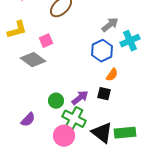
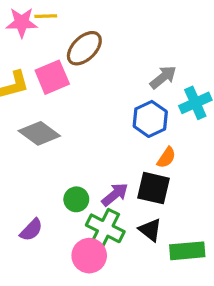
pink square: (46, 41) -> (52, 77), moved, size x1.5
black square: (104, 94) -> (153, 188), size x1.5
black triangle: (102, 133) -> (150, 230), moved, size x0.7

